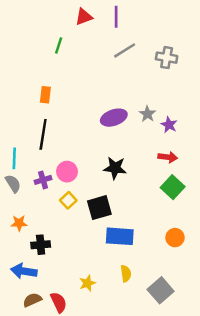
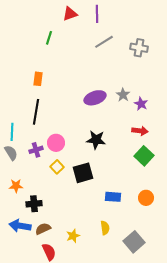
blue rectangle: (120, 236) -> (113, 197), moved, size x0.7
brown semicircle: (32, 300) -> (43, 229), moved

